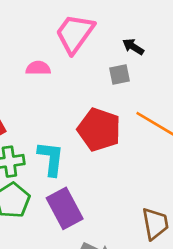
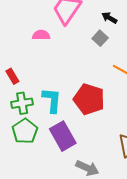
gray square: (120, 75) -> (100, 38), turned -35
red pentagon: (99, 130) -> (89, 99), moved

